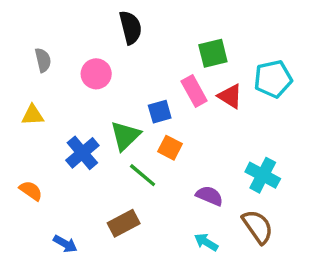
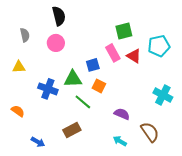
black semicircle: (131, 27) -> (59, 16), moved
green triangle: (125, 136) -> (73, 79), turned 42
blue cross: (82, 153) -> (48, 89), turned -30
cyan cross: (263, 175) -> (163, 95), moved

